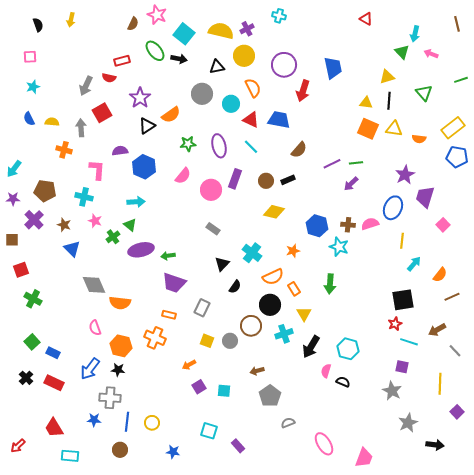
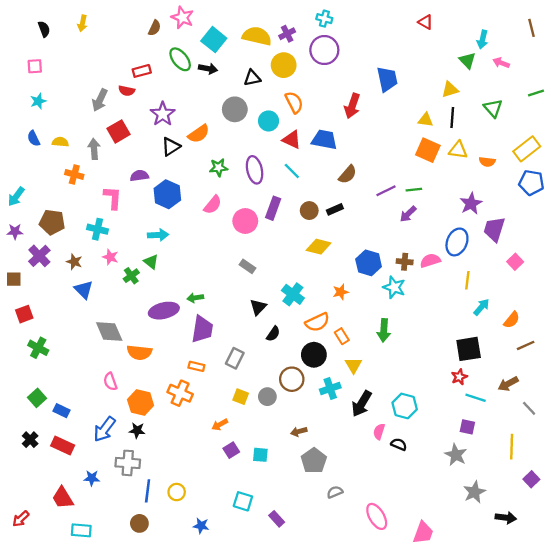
purple circle: (284, 65) -> (324, 50), moved
purple ellipse: (141, 250) -> (164, 311), moved
purple trapezoid: (174, 283) -> (202, 329), turned -100
blue star: (94, 420) -> (92, 478), moved

